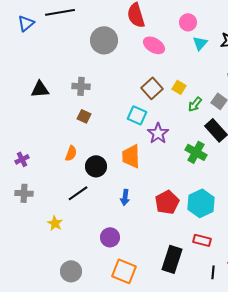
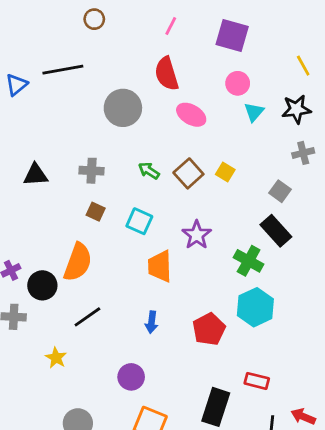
green arrow: (195, 104) -> (149, 171), moved, turned 84
cyan square: (137, 115) -> (139, 221), moved
orange semicircle: (71, 153) -> (78, 262), size x1.8
black circle: (96, 166) -> (42, 285), moved
cyan hexagon: (201, 203) -> (255, 307), moved

